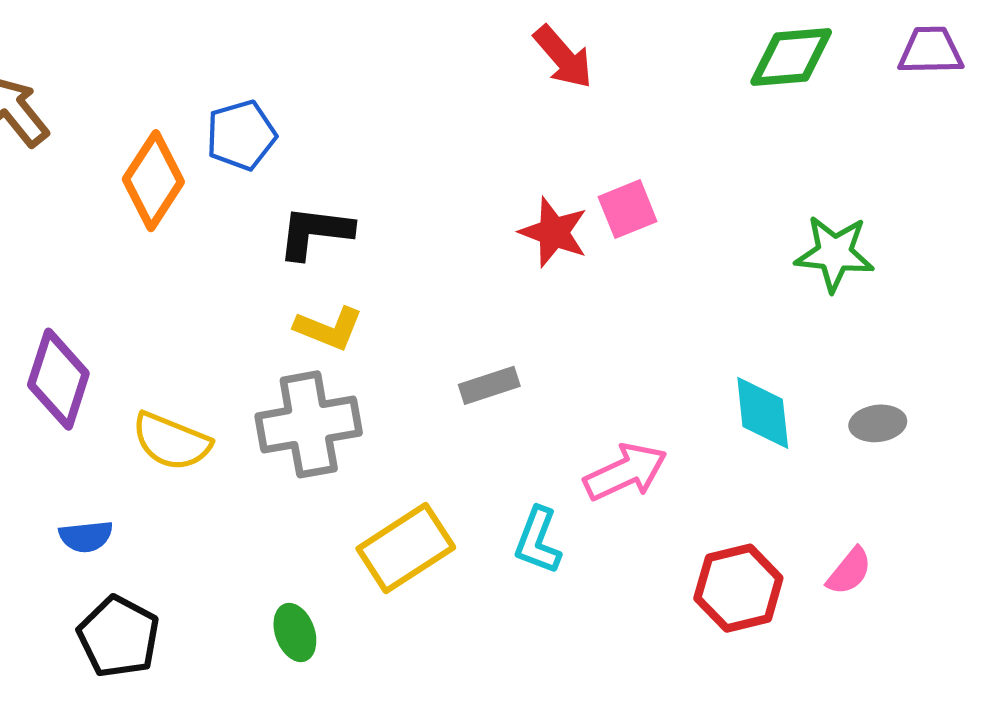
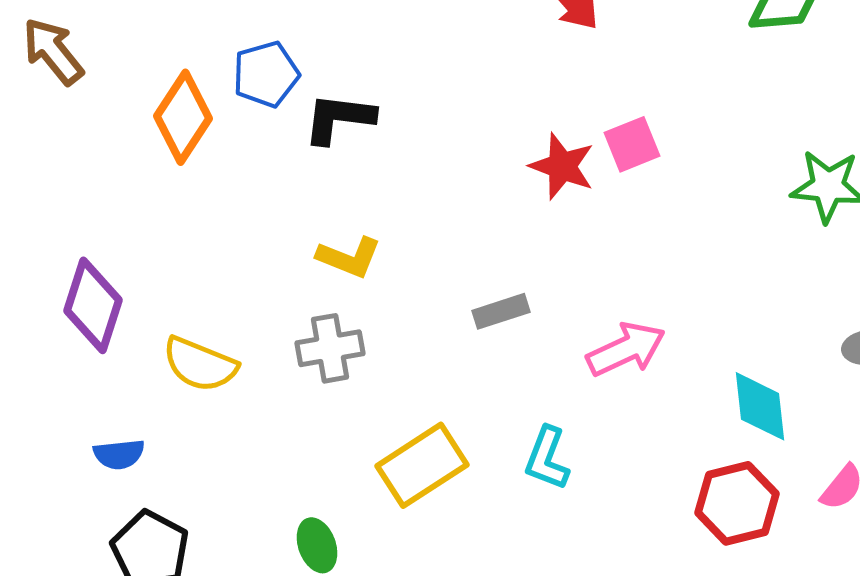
black L-shape: (315, 232) -> (339, 118), moved
cyan diamond: (763, 413) -> (760, 406), moved
gray cross: (309, 424) -> (330, 348), size x0.7
pink arrow: (625, 472) -> (626, 349), moved

